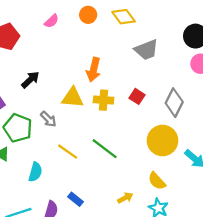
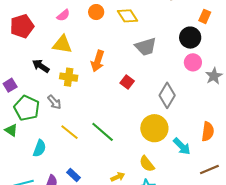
black arrow: (30, 80) -> (41, 66), turned -108
red square: (137, 96) -> (127, 82), moved
yellow triangle: (73, 98) -> (62, 44), moved
yellow cross: (103, 100) -> (69, 77), moved

